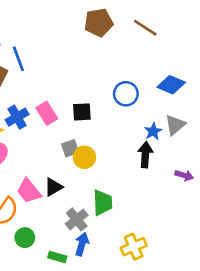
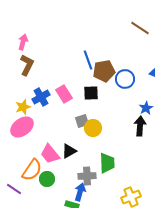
brown pentagon: (99, 23) -> (104, 71), moved
blue line: (18, 59) -> (88, 60), moved
gray cross: (77, 219) -> (87, 176), turned 36
green circle: (25, 238) -> (47, 179), moved
blue arrow: (82, 244) -> (80, 192), moved

